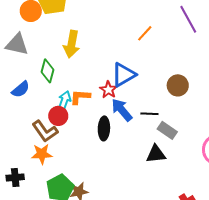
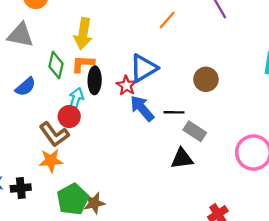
orange L-shape: (80, 97) -> (83, 64), moved
black ellipse: (104, 128) -> (95, 80), moved

